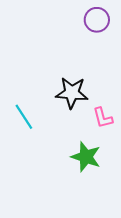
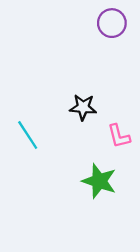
black star: (72, 93) -> (83, 107), size x0.7

